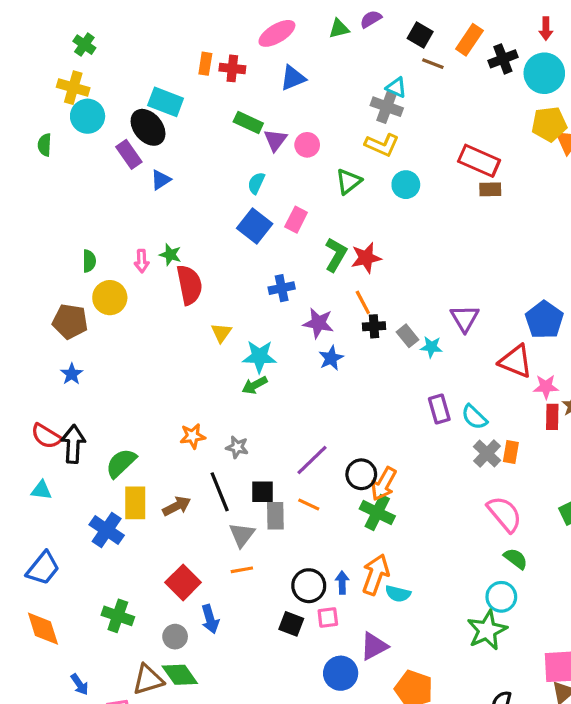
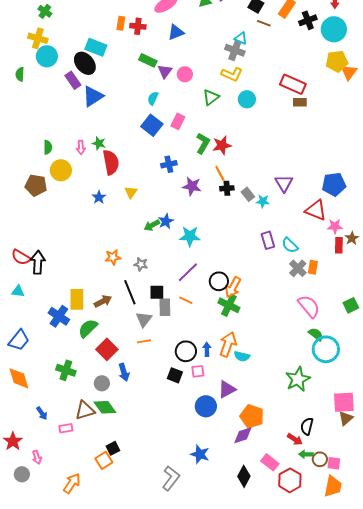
blue triangle: (161, 180) -> (93, 96), size x1.6
blue pentagon: (544, 320) -> (334, 184), turned 30
cyan star: (259, 357) -> (190, 236), moved
blue star: (331, 358) -> (166, 221), moved
blue star: (72, 374) -> (99, 197), moved
green semicircle: (121, 463) -> (88, 328), moved
cyan circle: (501, 597) -> (326, 349), moved, size x1.4

